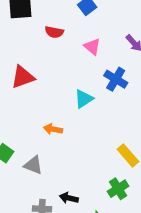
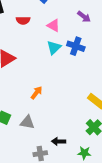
cyan triangle: (84, 99) -> (54, 48), moved
orange arrow: (53, 129) -> (37, 93), turned 128

